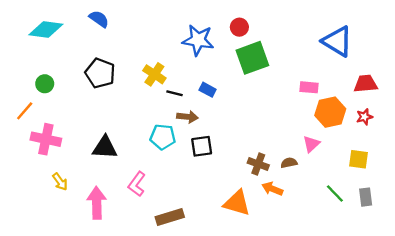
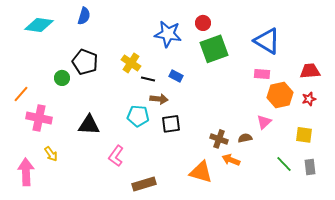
blue semicircle: (99, 19) -> (84, 16), turned 72
blue triangle: (337, 41) -> (267, 41), moved
green circle: (45, 84) -> (62, 78), moved
pink arrow: (97, 203) -> (26, 172), moved

